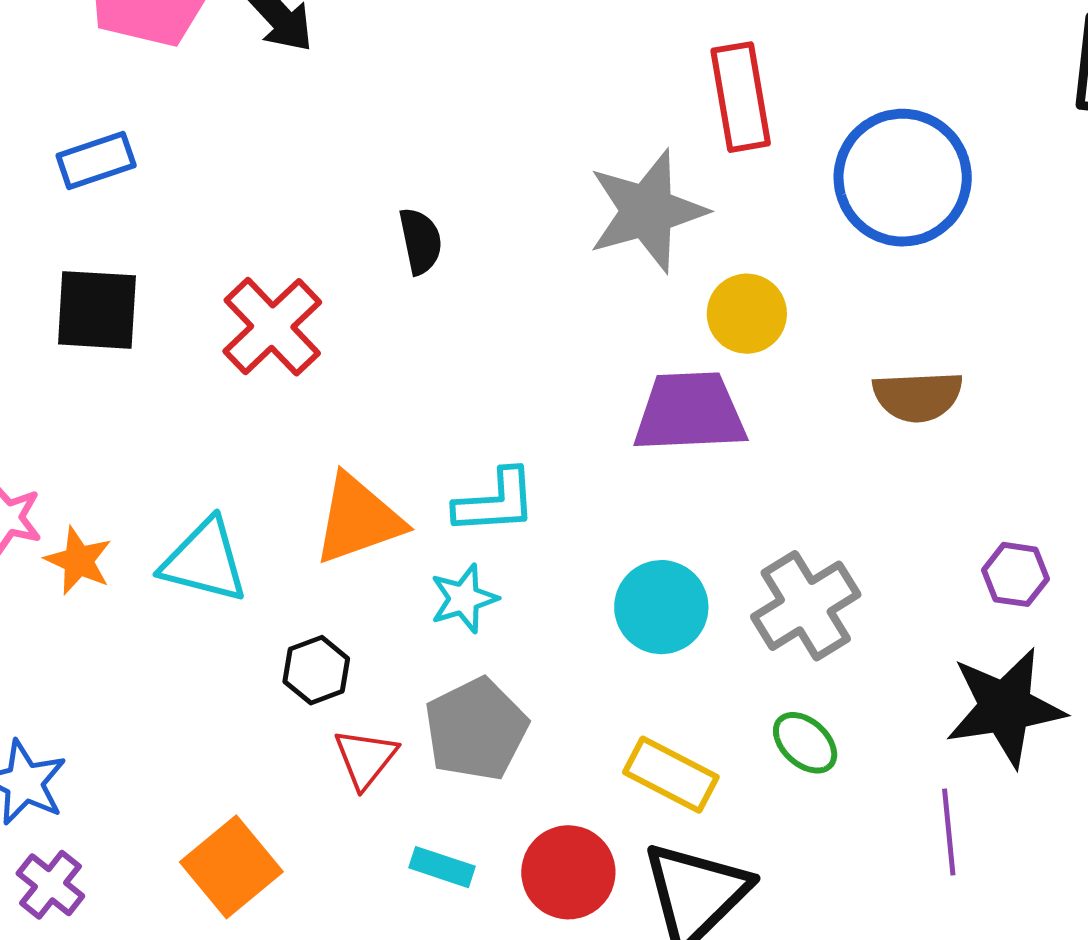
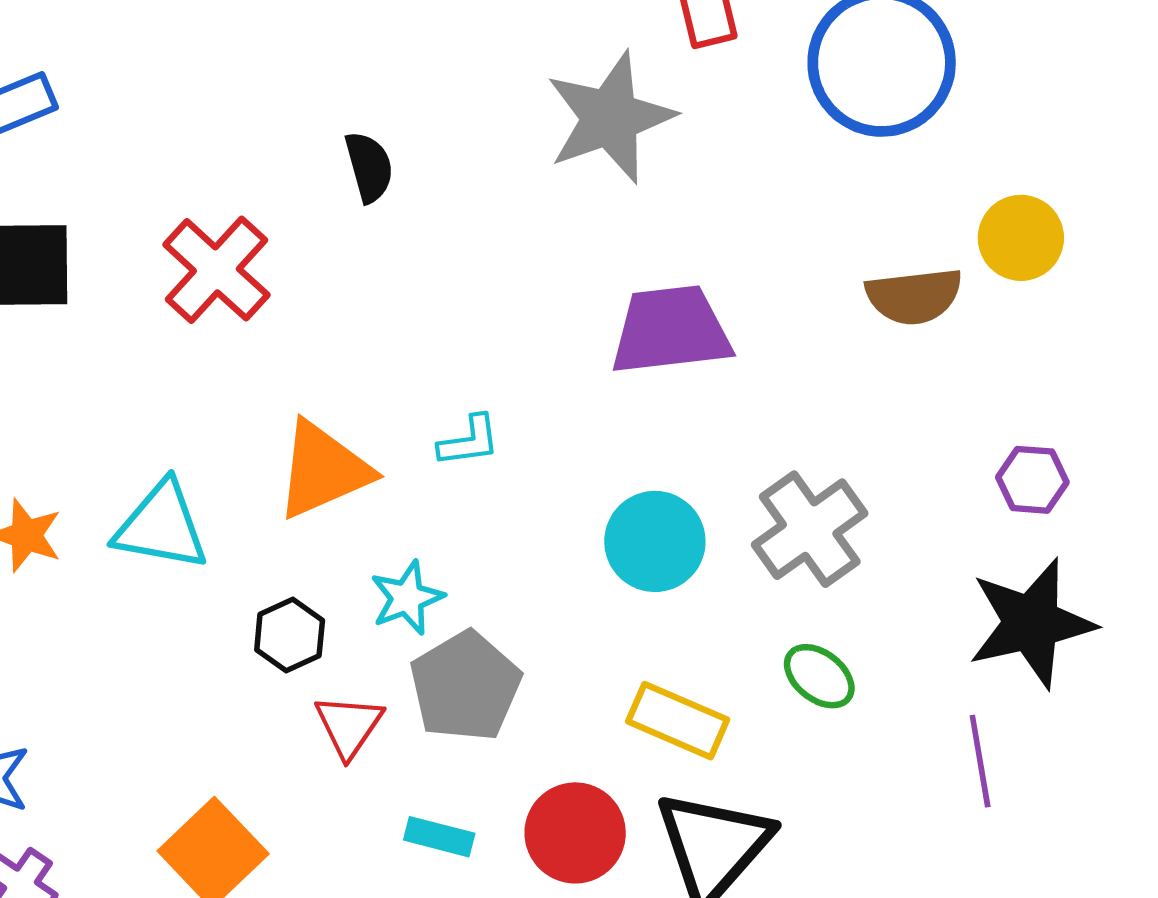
yellow circle: (747, 314) -> (1021, 238), moved
cyan L-shape: (495, 502) -> (469, 441), size x0.7
cyan star: (464, 599) -> (407, 598), moved

